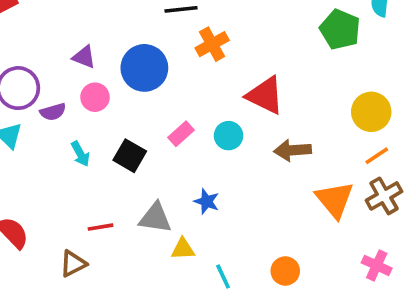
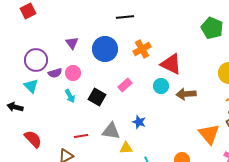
orange cross: (212, 44) -> (142, 49), moved
purple triangle: (84, 57) -> (72, 43), turned 32
pink circle: (95, 97) -> (73, 73), moved
cyan circle: (229, 136) -> (161, 86), moved
orange triangle: (335, 200) -> (209, 134), moved

